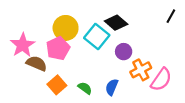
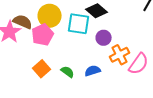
cyan square: (97, 37) -> (79, 24), turned -30
brown semicircle: (37, 63) -> (23, 22), moved
blue semicircle: (112, 87) -> (93, 71), turned 49

